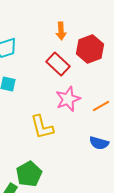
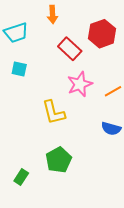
orange arrow: (61, 31) -> (53, 14), moved
green pentagon: (29, 174) -> (59, 160), moved

